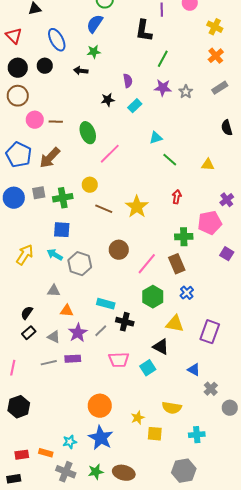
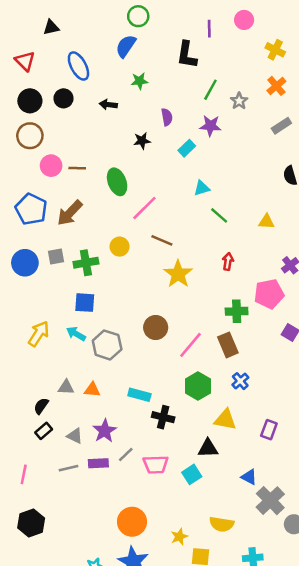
green star: (94, 52) -> (139, 81), moved
gray star: (186, 92) -> (239, 101), moved
cyan rectangle: (135, 106) -> (187, 148), moved
brown line: (104, 209) -> (162, 240), moved
gray triangle: (54, 291) -> (66, 387), moved
orange triangle: (67, 311) -> (92, 390), moved
gray line: (101, 331) -> (126, 455), moved
purple rectangle: (210, 332) -> (269, 430), size x0.7
black triangle: (161, 347) -> (208, 448), turned -30
gray cross: (211, 389) -> (270, 501), size x1.6

